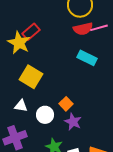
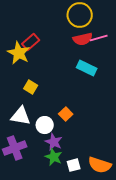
yellow square: (31, 77) -> (31, 87), size x0.6
white triangle: (21, 106) -> (21, 116), size x1.5
purple star: (73, 122) -> (54, 142), moved

